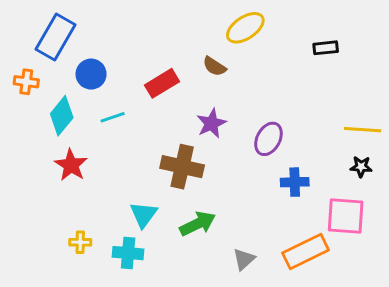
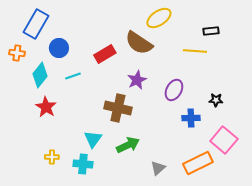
brown semicircle: (214, 66) -> (139, 43), size x1.8
yellow line: (363, 130) -> (195, 51), moved
black star: (361, 167) -> (216, 100), moved
pink square: (346, 216) -> (224, 140), turned 36

